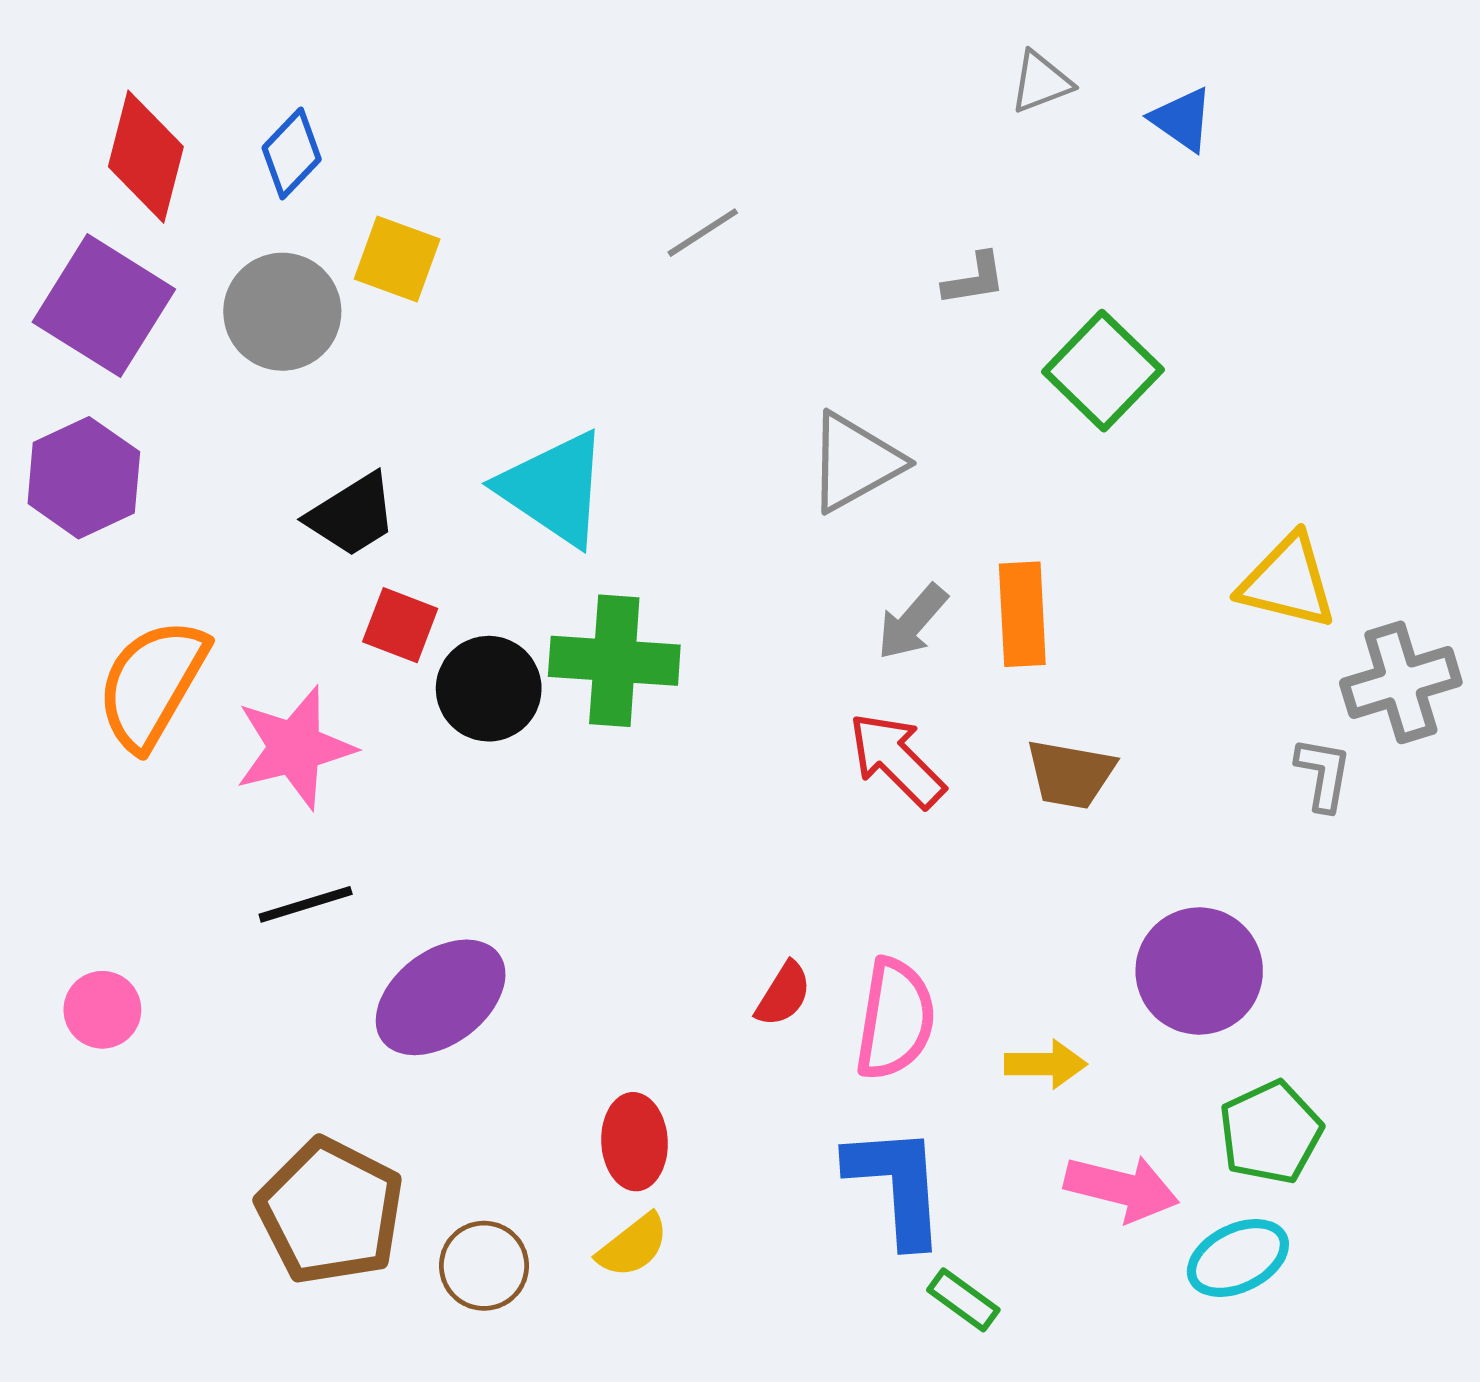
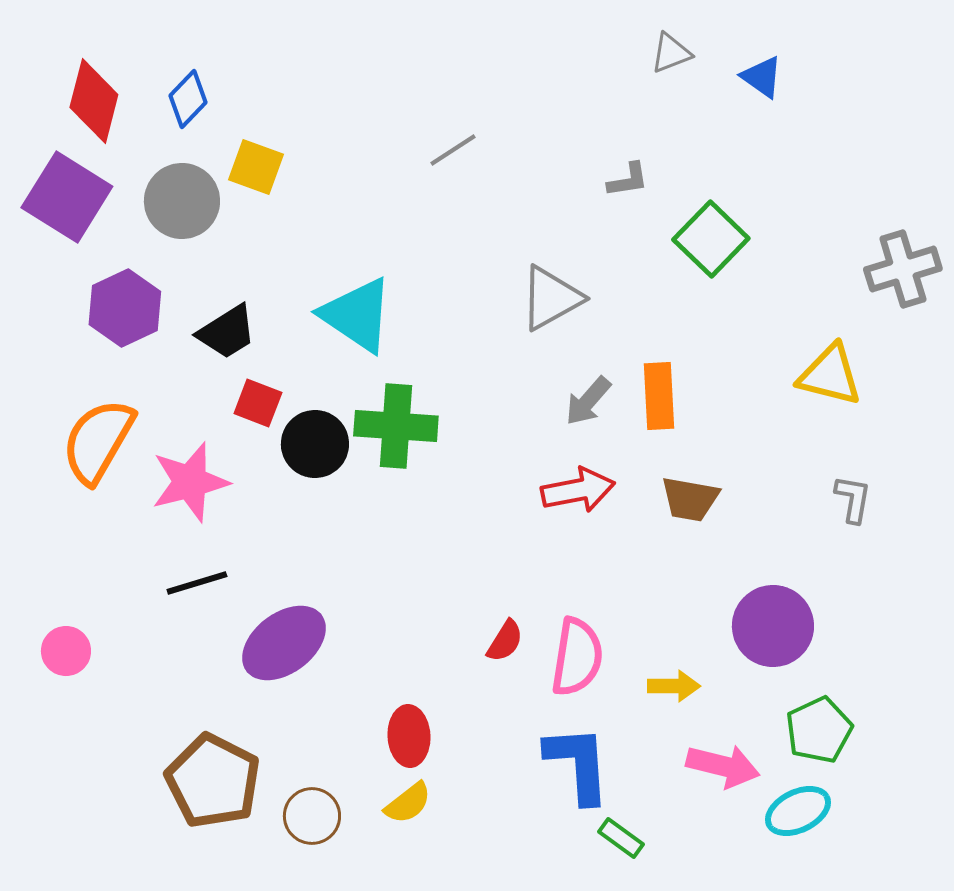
purple hexagon: (84, 478) -> (125, 308), moved
gray cross: (1401, 682) -> (903, 269), moved
red arrow: (897, 760) -> (578, 490), turned 124

